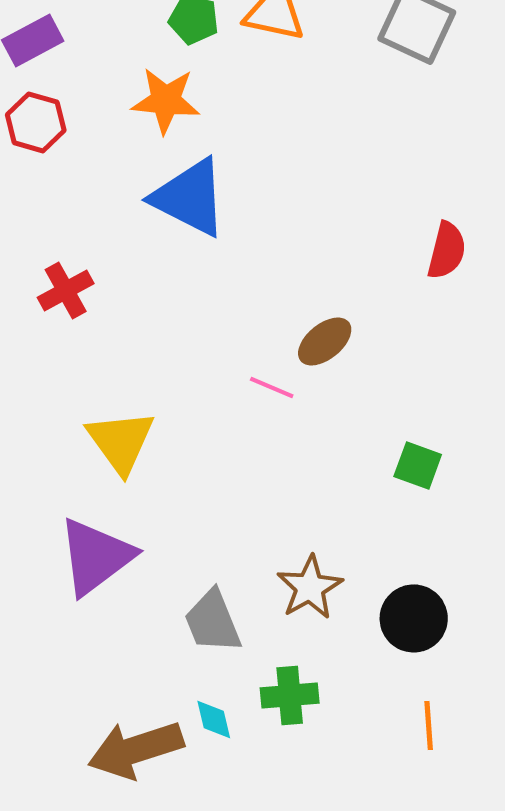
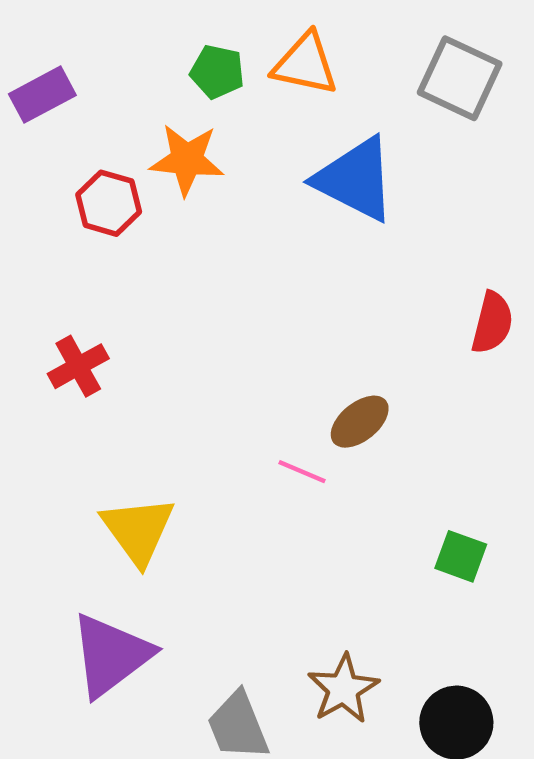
red hexagon: (36, 122) -> (109, 203), moved
blue triangle: (190, 197) -> (355, 179), moved

